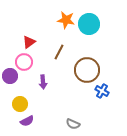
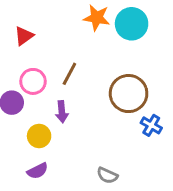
red triangle: (29, 42) -> (24, 36), moved
brown line: (59, 52) -> (69, 74), moved
yellow circle: (20, 104) -> (39, 136), moved

